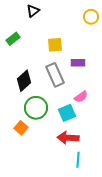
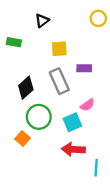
black triangle: (33, 11) -> (42, 21), moved
green rectangle: (13, 39) -> (14, 42), turned 48
cyan line: (78, 160) -> (96, 168), moved

